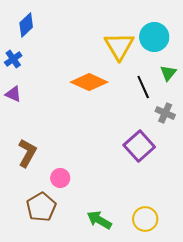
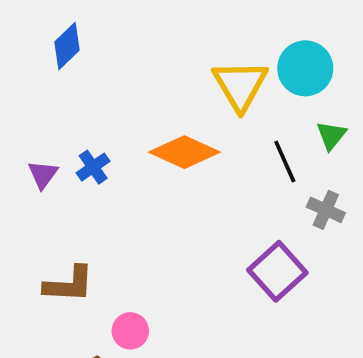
blue cross: (13, 59) -> (93, 167), moved
purple triangle: (13, 94) -> (43, 174), turned 42
brown L-shape: (27, 153) -> (69, 284), turned 64

